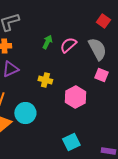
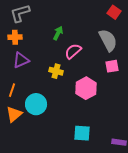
pink semicircle: (68, 45) -> (73, 51), moved
pink square: (101, 75) -> (112, 66), turned -32
cyan square: (71, 142) -> (82, 133), turned 30

